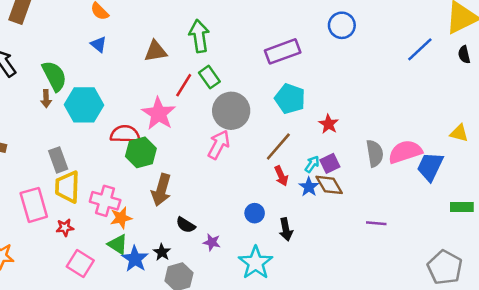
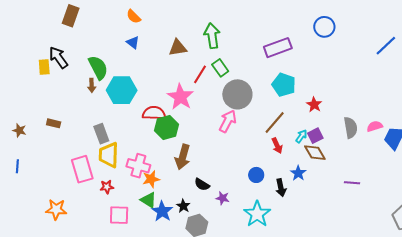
pink semicircle: (405, 152) -> (375, 126), size x0.6
blue star: (309, 187) -> (298, 173), moved
pink square: (80, 264) -> (119, 215), turned -30

